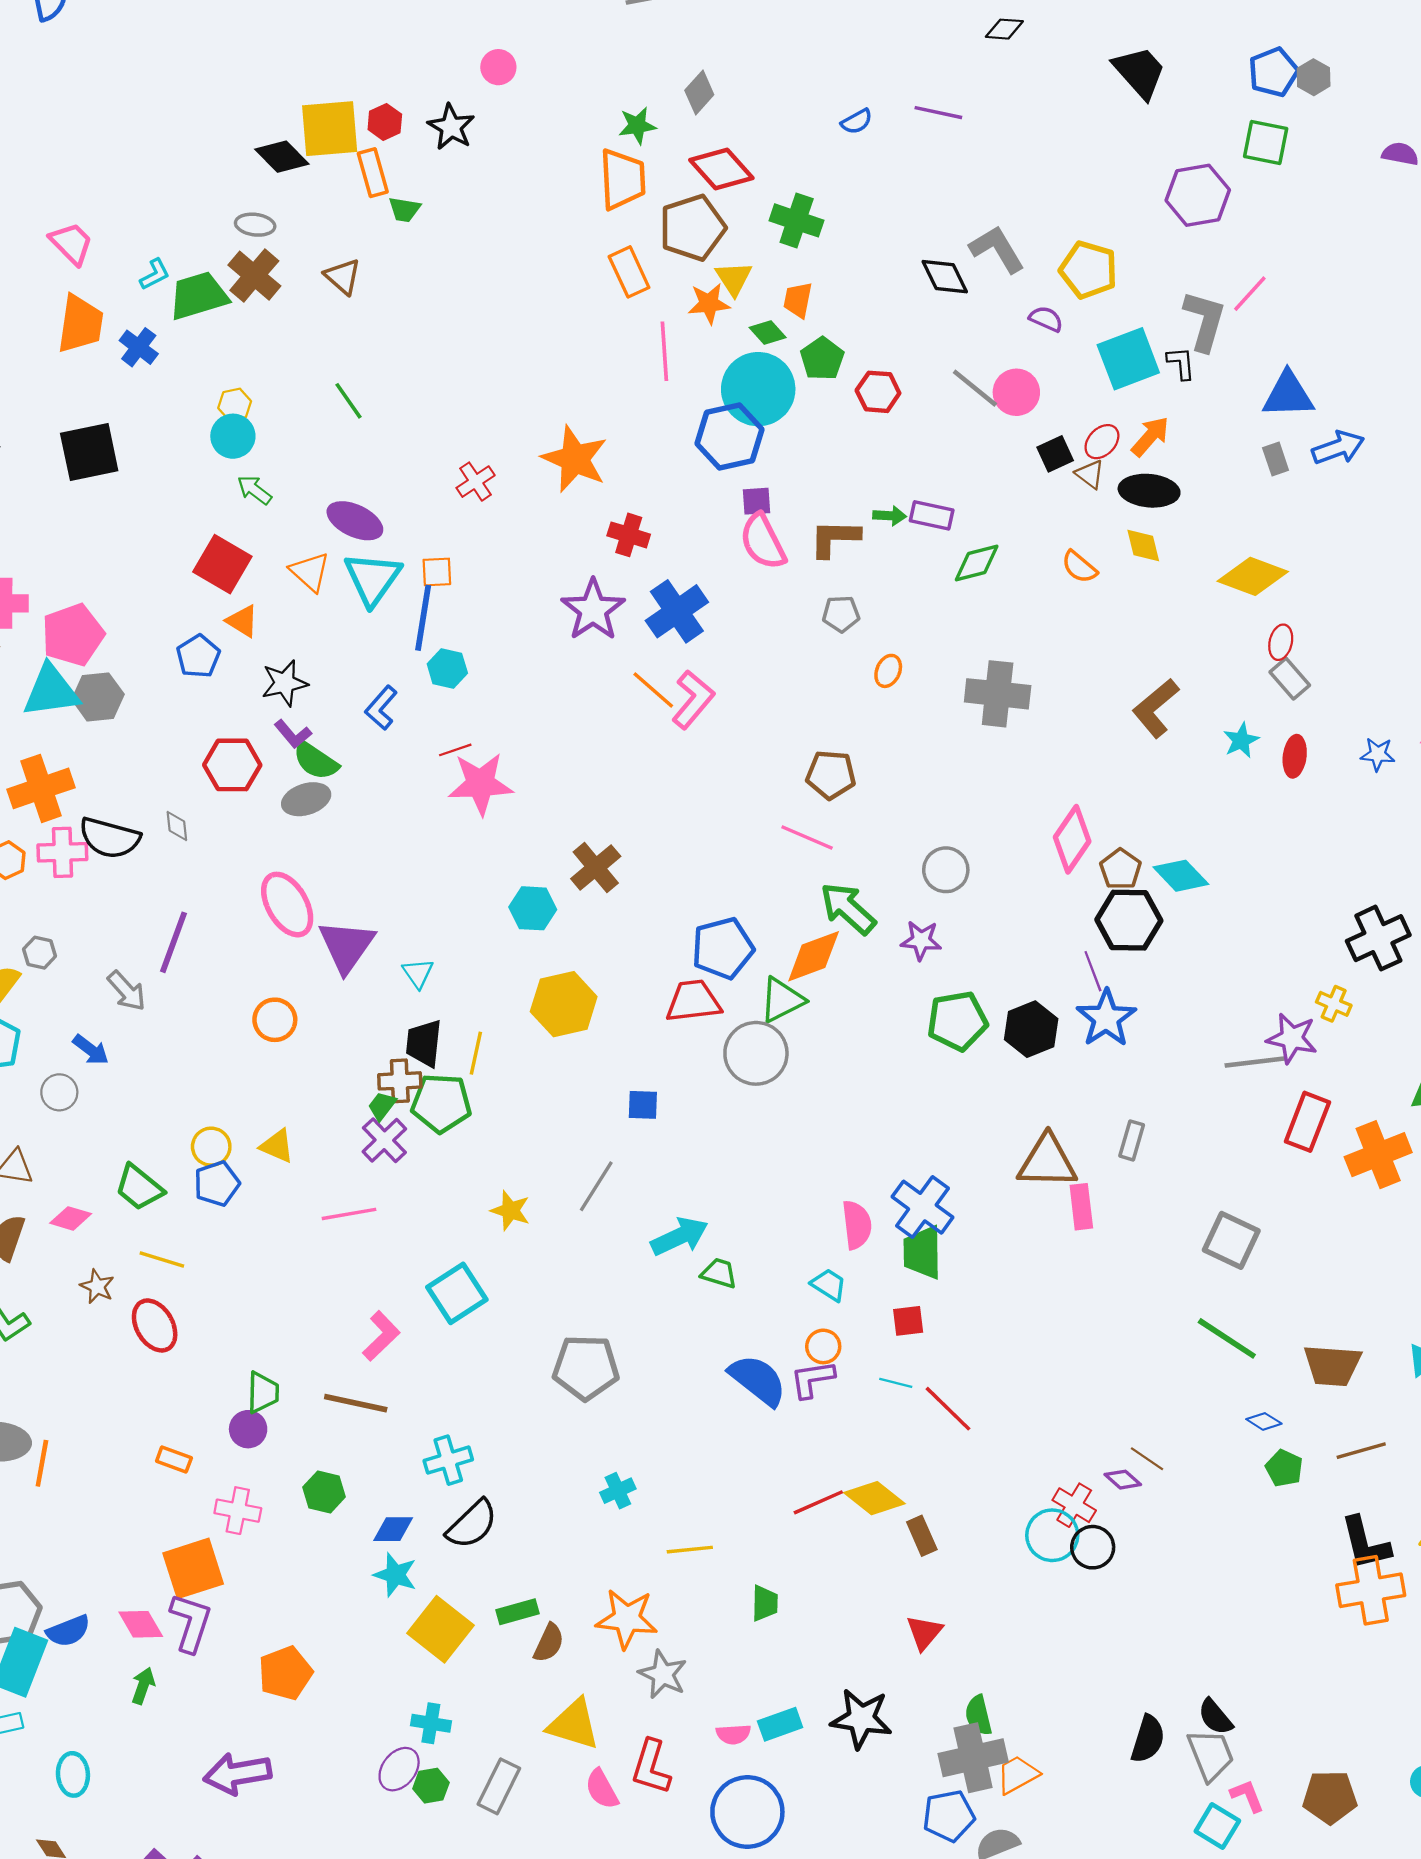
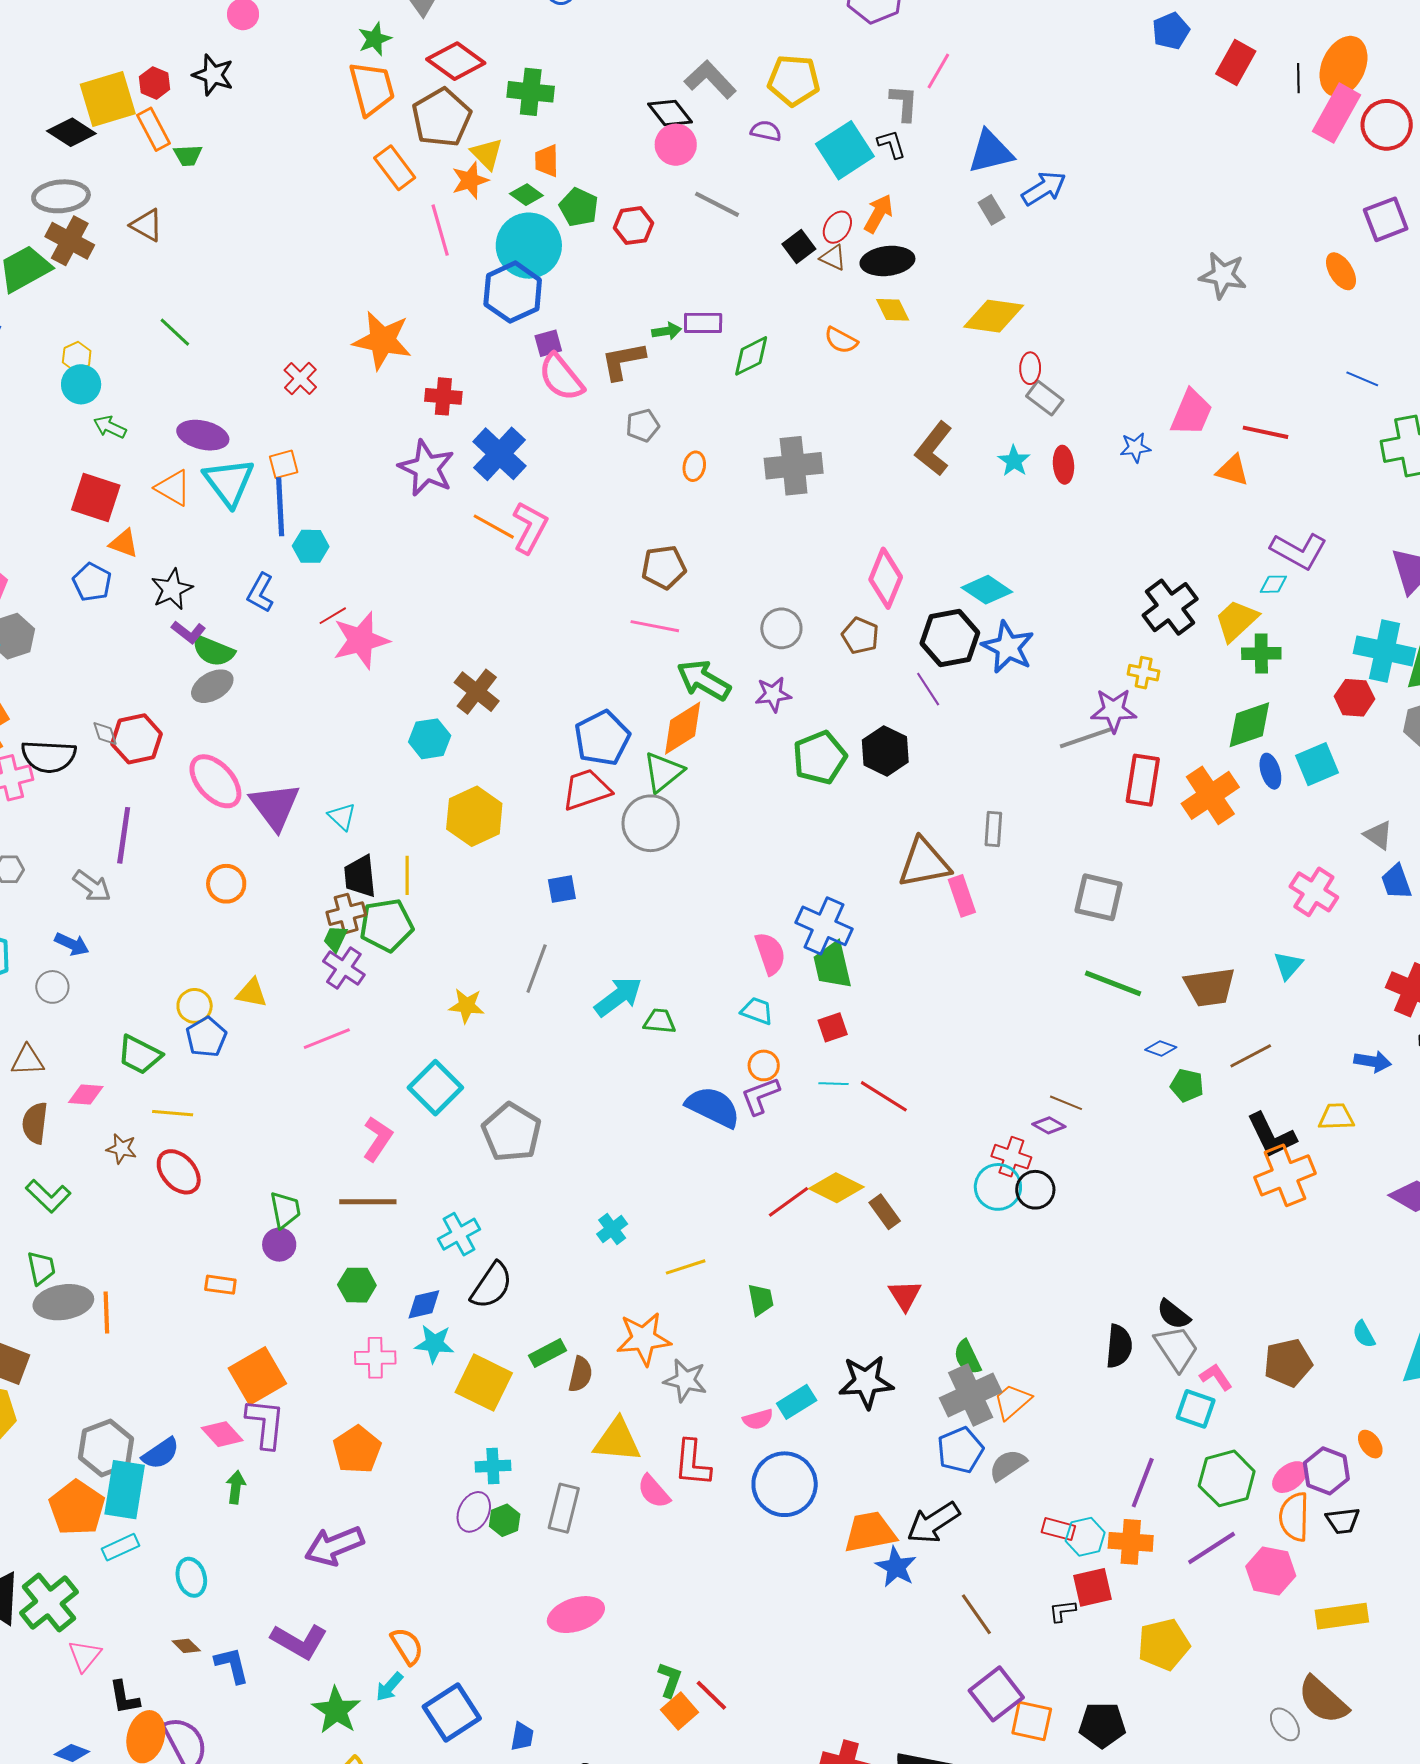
gray ellipse: (255, 225) -> (61, 196), size x1.6
gray L-shape: (1205, 321) -> (904, 103), size x0.7
pink circle: (1016, 392) -> (676, 145), moved
red hexagon: (232, 765) -> (137, 739), moved
brown pentagon: (1121, 869) -> (860, 636), moved
blue star: (1106, 1018) -> (1008, 647), moved
gray pentagon: (586, 1367) -> (511, 1132), moved, turned -30
pink cross: (238, 1511) -> (375, 1358), moved

